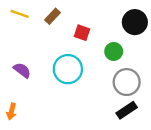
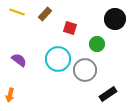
gray circle: (127, 82) -> (85, 70), moved

